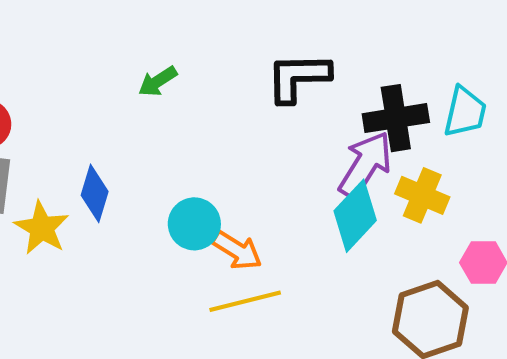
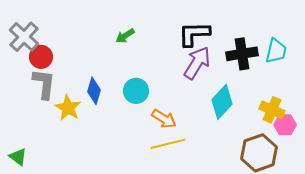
purple arrow: (365, 165) -> (197, 63), moved
yellow cross: (422, 195) -> (272, 110), moved
cyan circle: (194, 224) -> (136, 91), moved

